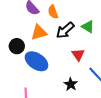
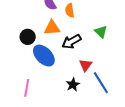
black arrow: (65, 30) -> (71, 42), moved
red triangle: (78, 55) -> (86, 65), moved

